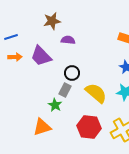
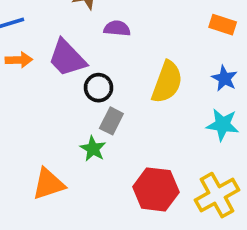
black circle: (72, 73) -> (99, 88), moved
yellow semicircle: (96, 93) -> (167, 82), moved, turned 70
orange triangle: (42, 127) -> (49, 184), moved

